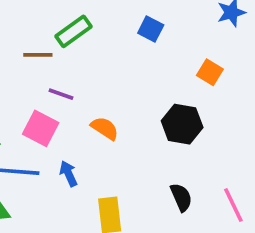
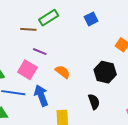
blue square: (151, 29) -> (91, 19), turned 32
blue arrow: (69, 174) -> (41, 96), size x1.5
black semicircle: (181, 197) -> (94, 102), moved

